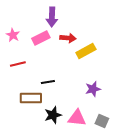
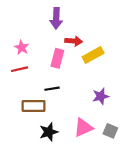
pink star: (13, 35) -> (22, 48), moved
pink rectangle: (41, 38) -> (57, 58), moved, turned -48
black star: (53, 115) -> (49, 132), moved
pink triangle: (77, 118) -> (83, 128), turned -30

